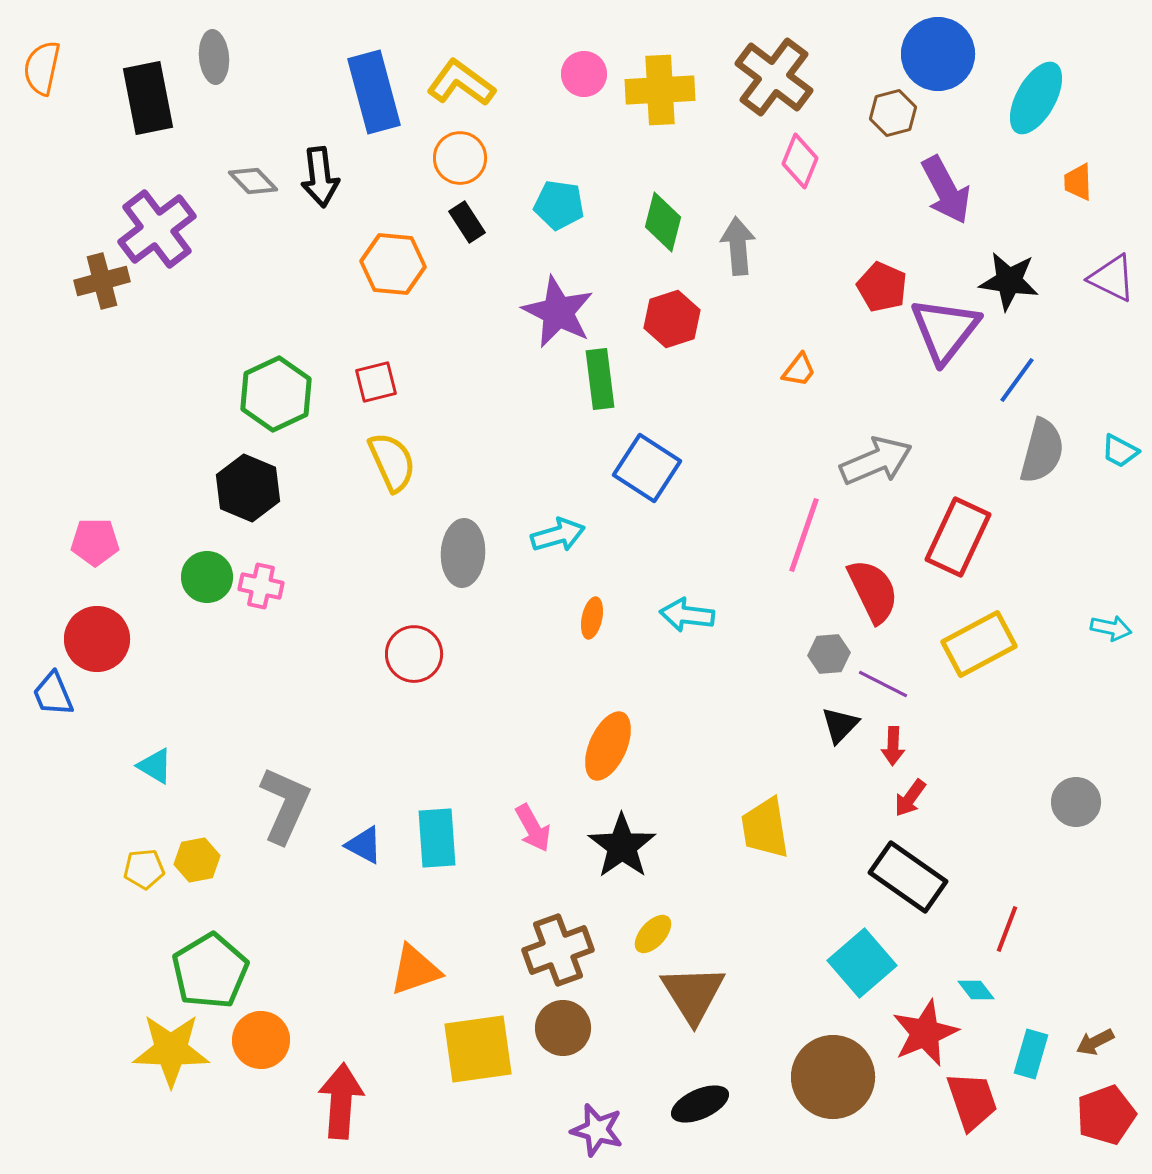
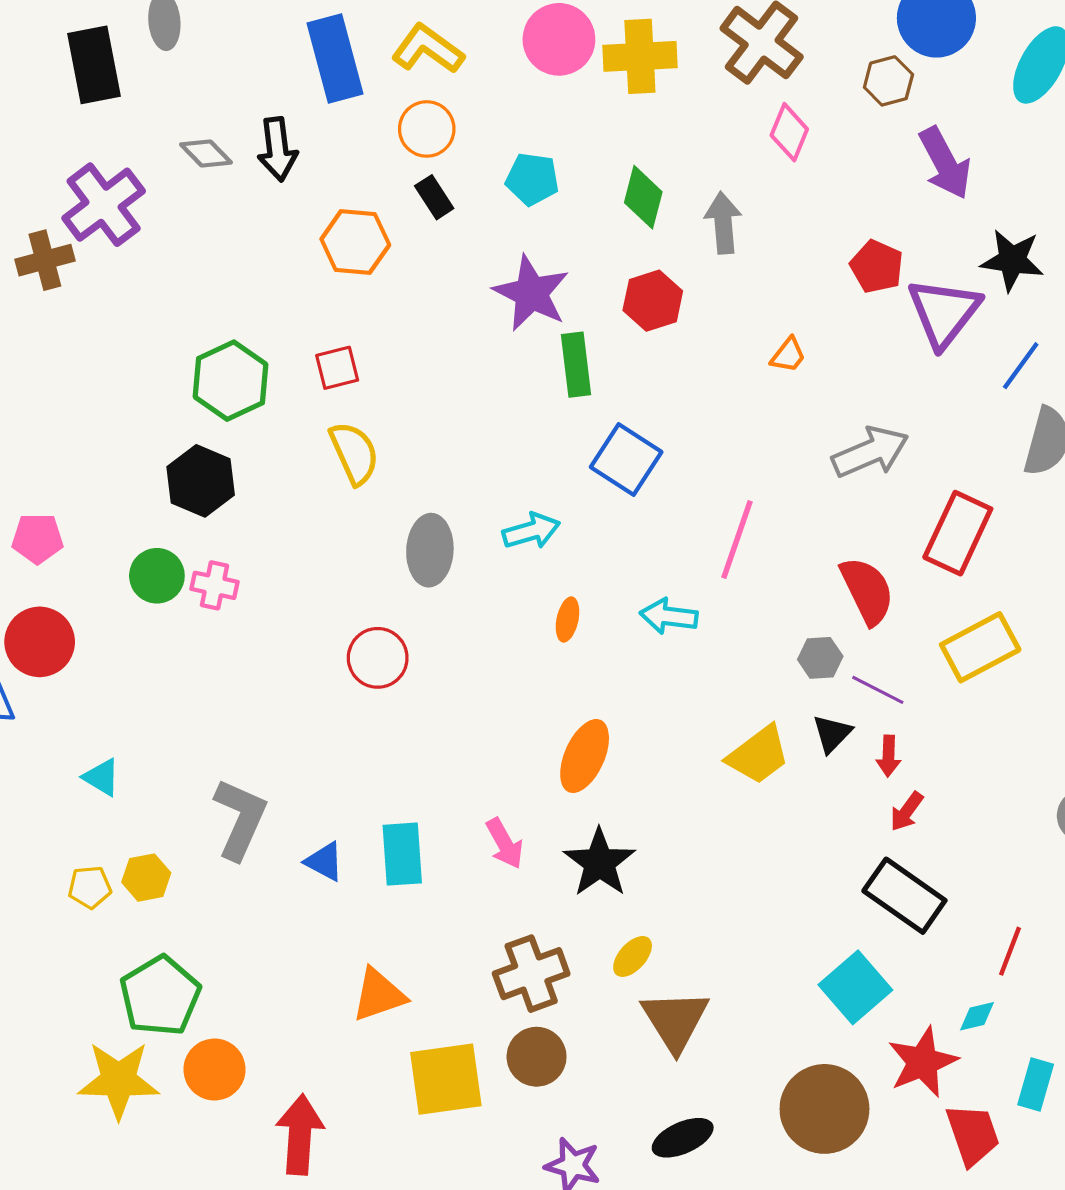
pink circle: (584, 74) -> (559, 39), size x1.5
pink line: (804, 535) -> (737, 540), moved
yellow trapezoid: (765, 828) -> (758, 755), moved, turned -118
cyan diamond: (976, 990) -> (977, 1016), turned -66

